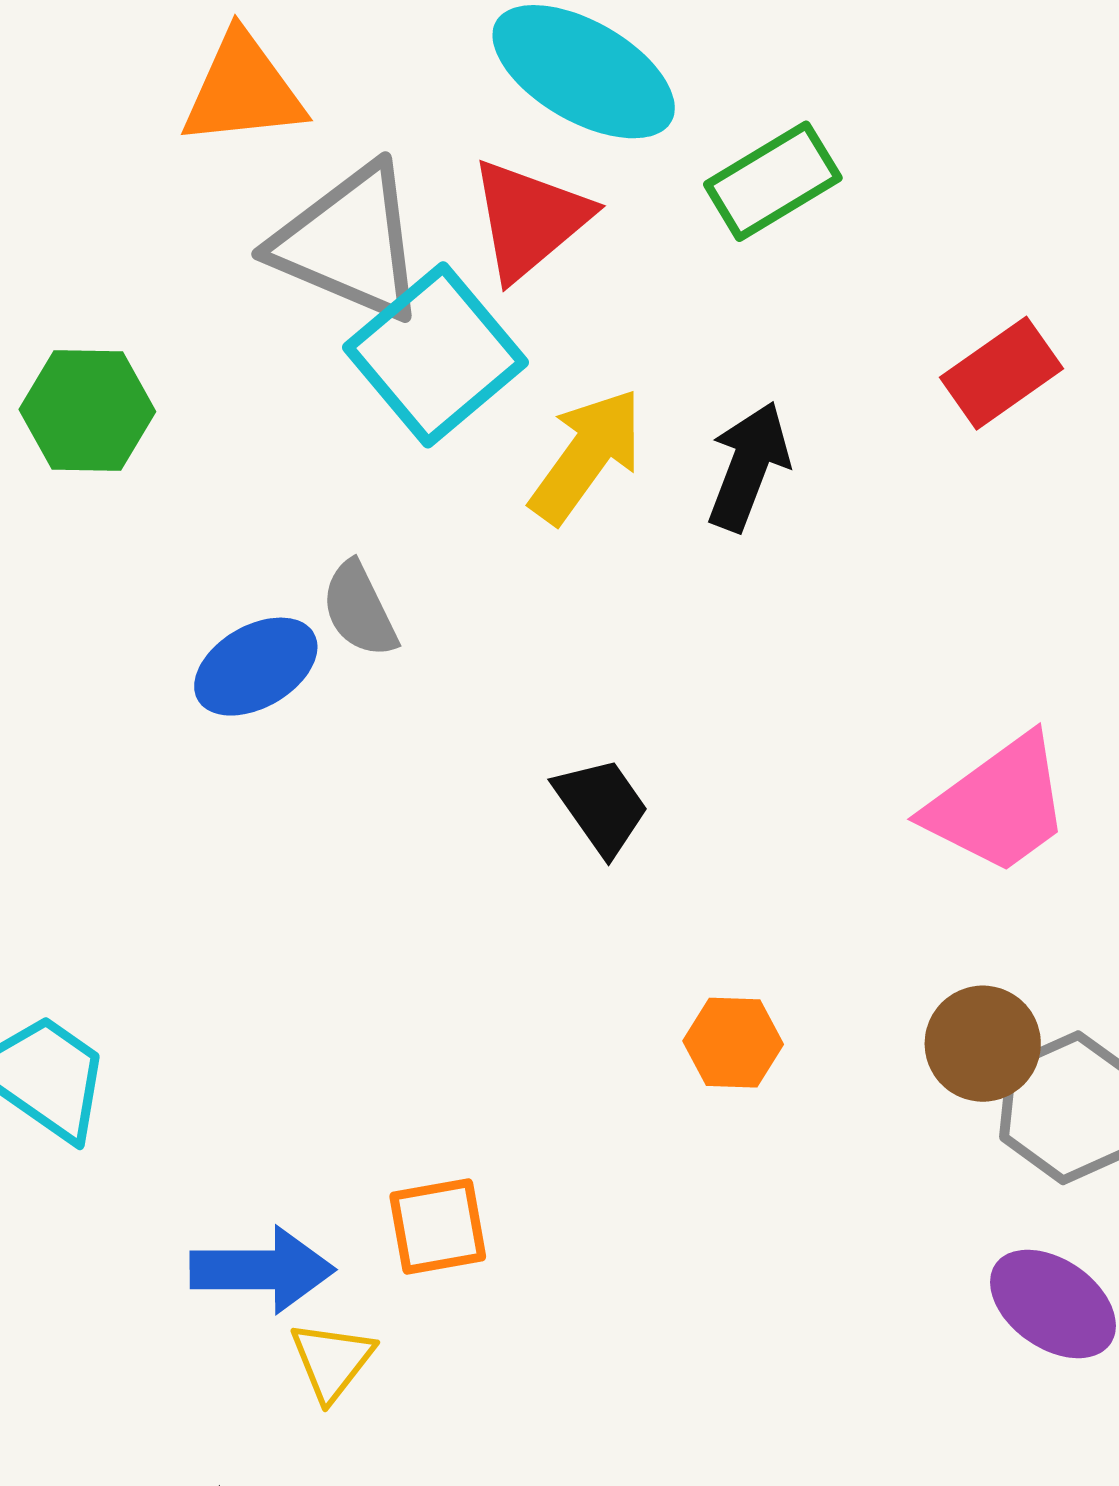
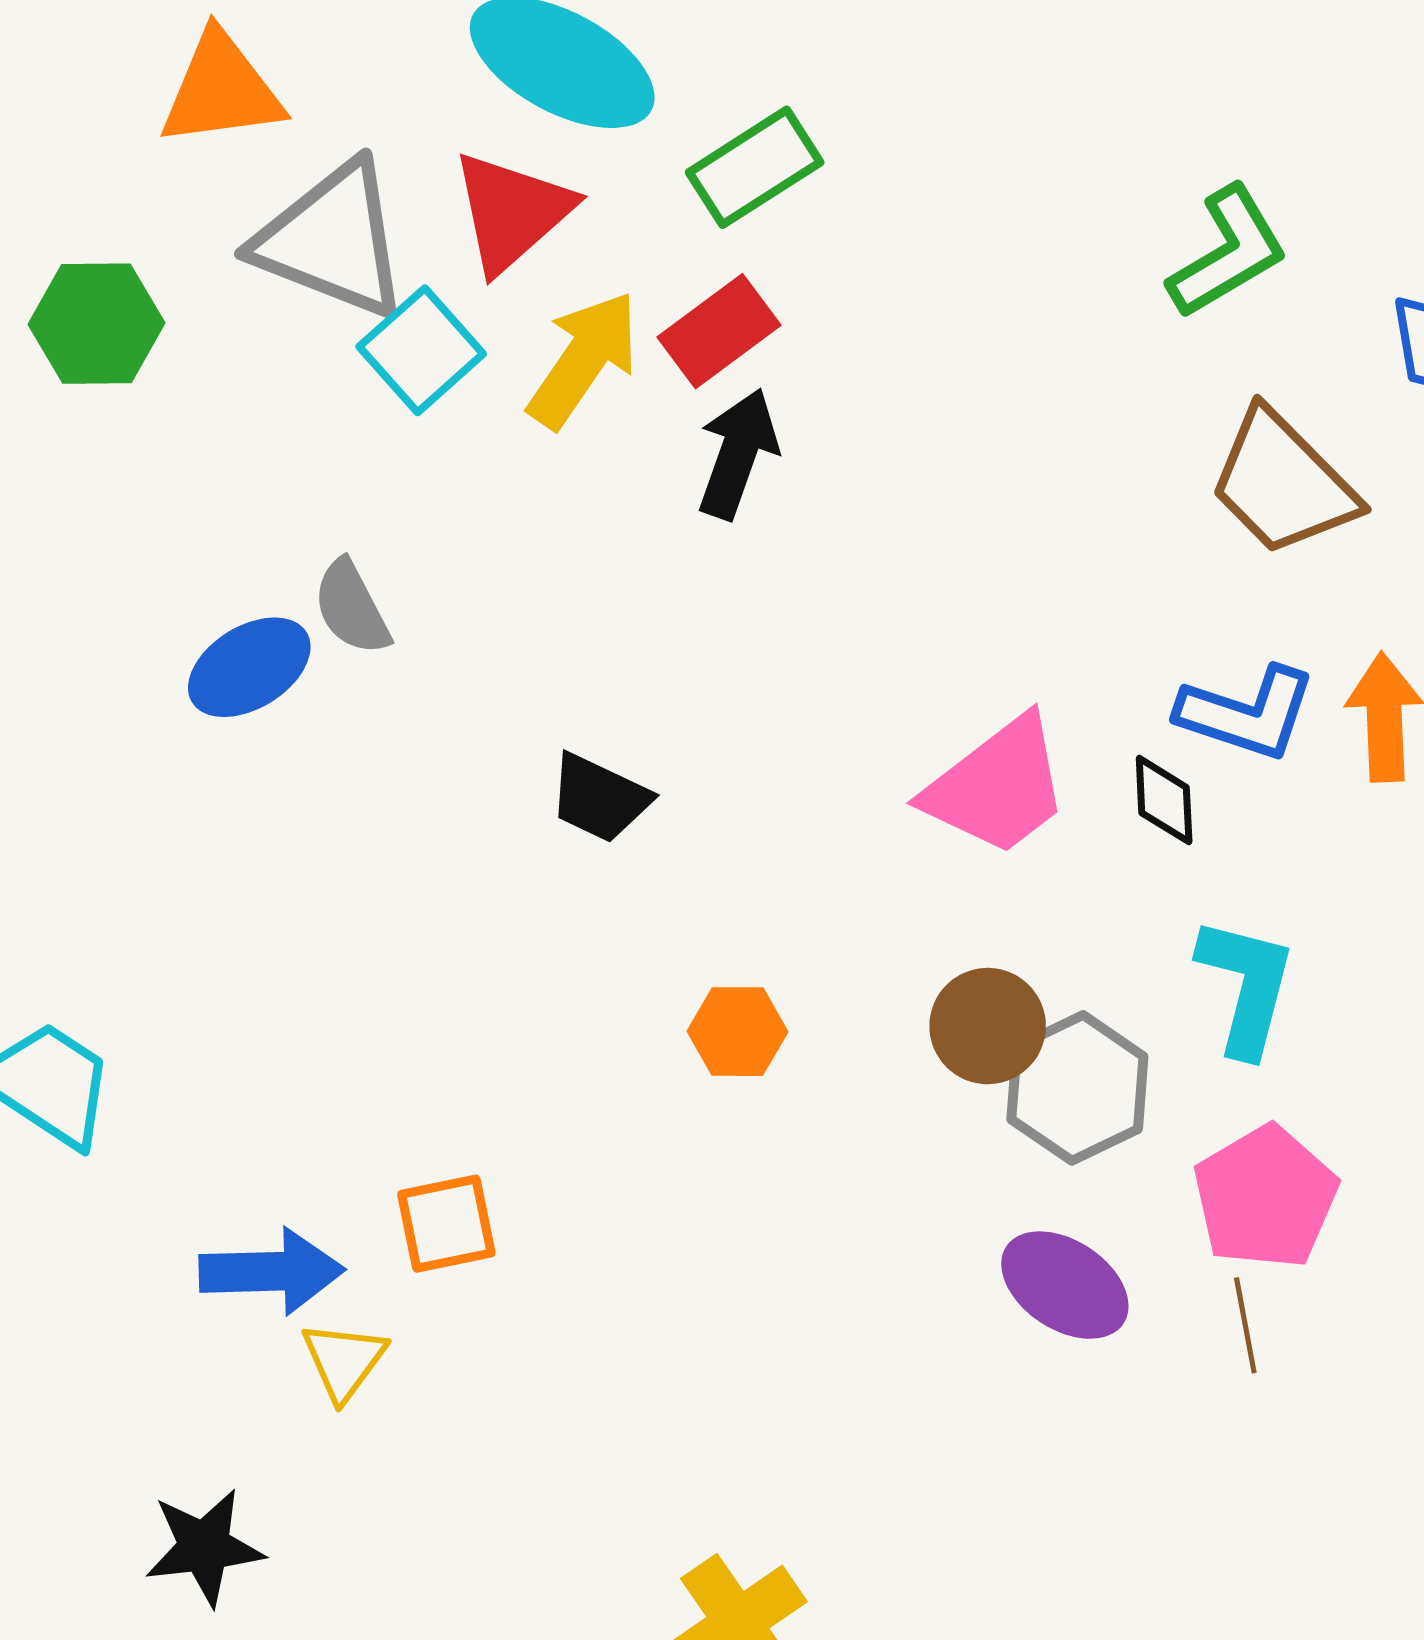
cyan square: (436, 355) -> (421, 350), size x0.7
red rectangle: (1001, 373) -> (719, 331), moved
green hexagon: (87, 410) -> (96, 324), moved
yellow arrow: (586, 456) -> (583, 360), moved
black trapezoid: (602, 806) -> (599, 798), turned 152

